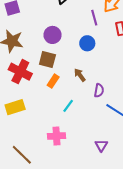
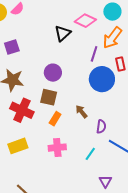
purple line: (94, 18) -> (94, 54), turned 35
blue circle: (87, 43) -> (102, 79), moved, size x1.6
cyan line: (68, 106) -> (90, 154), moved
pink cross: (56, 136) -> (57, 148), moved

